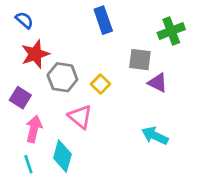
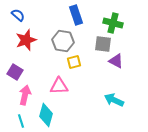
green cross: (171, 31) -> (113, 23), moved, turned 36
gray hexagon: (62, 77) -> (63, 41), moved
yellow square: (100, 84) -> (74, 62), turned 32
pink triangle: (80, 117) -> (59, 86), turned -42

